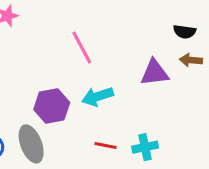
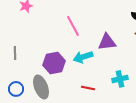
purple triangle: (155, 73) -> (107, 42), moved
cyan cross: (145, 147) -> (120, 79), moved

